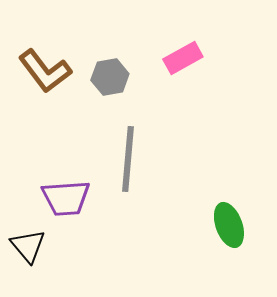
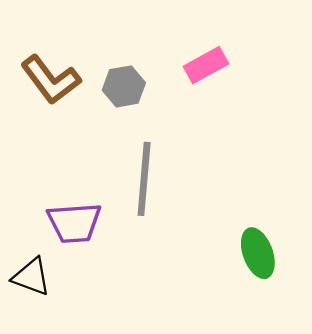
black triangle: (28, 246) -> (32, 277), turned -30

